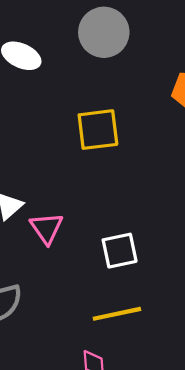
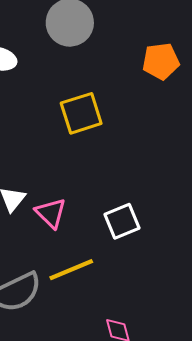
yellow line: (117, 314) -> (71, 270), moved

